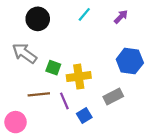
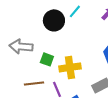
black circle: (38, 19) -> (54, 20), moved
gray arrow: (24, 53) -> (21, 46), turned -30

